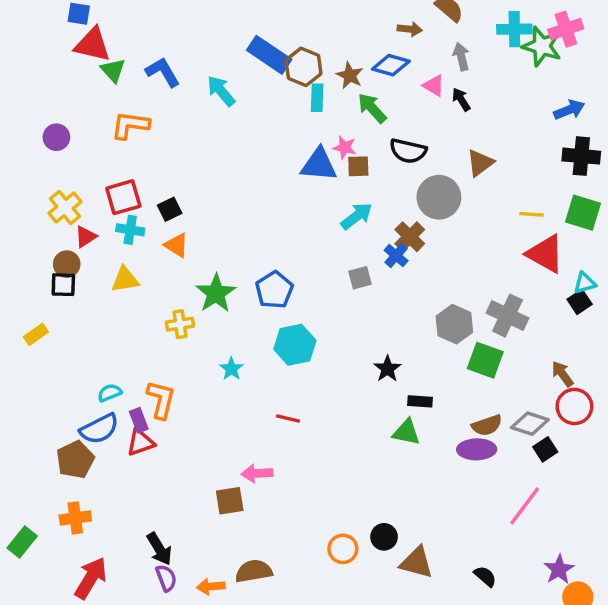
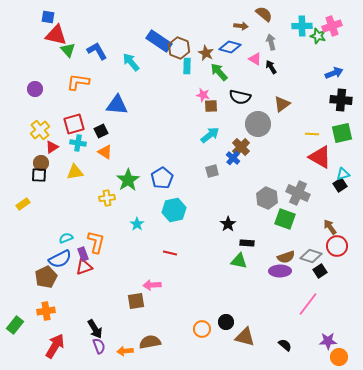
green star: (542, 46) -> (318, 36), size x0.7
blue triangle: (319, 165) -> (117, 105), moved
green square: (583, 213) -> (342, 133), turned -30
purple star: (559, 569) -> (328, 341), turned 30

